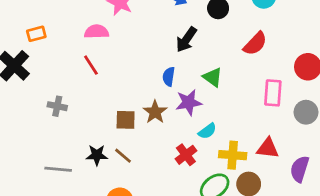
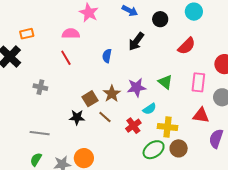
blue semicircle: (169, 77) -> (107, 56), moved
green triangle: (213, 77) -> (165, 82), moved
brown square: (126, 120) -> (90, 99), turned -35
red triangle: (268, 148) -> (201, 115), moved
black star: (97, 155) -> (77, 117), moved
brown line: (123, 156) -> (105, 117), moved

